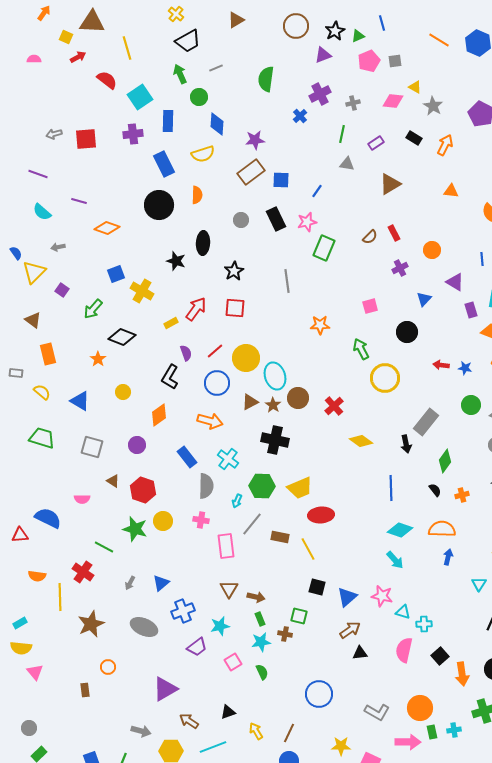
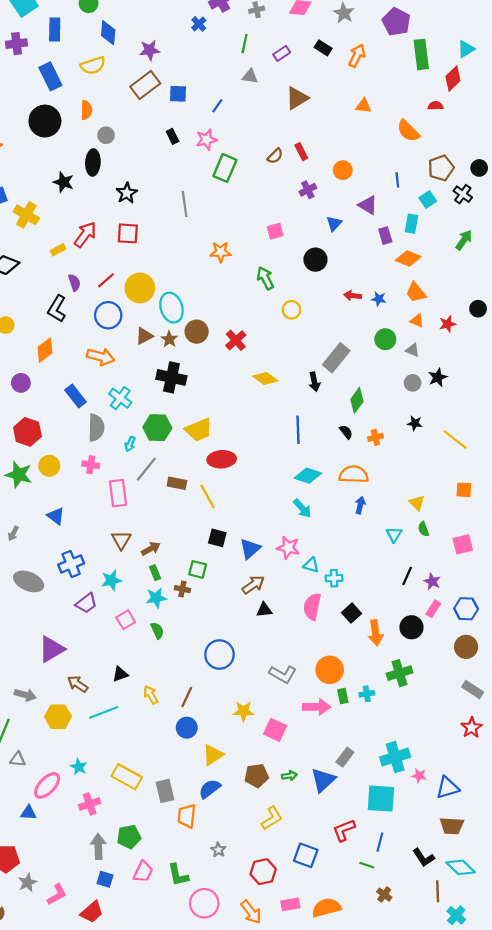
black rectangle: (276, 219) -> (173, 136), size x0.6
gray circle: (241, 220) -> (106, 135), moved
yellow circle: (385, 378) -> (291, 310), size x0.6
blue triangle: (161, 583) -> (56, 516), moved, turned -42
brown arrow: (256, 597) -> (151, 549), turned -42

